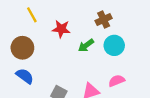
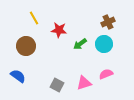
brown cross: (104, 20) -> (108, 22), moved
blue semicircle: (25, 76) -> (18, 76), moved

